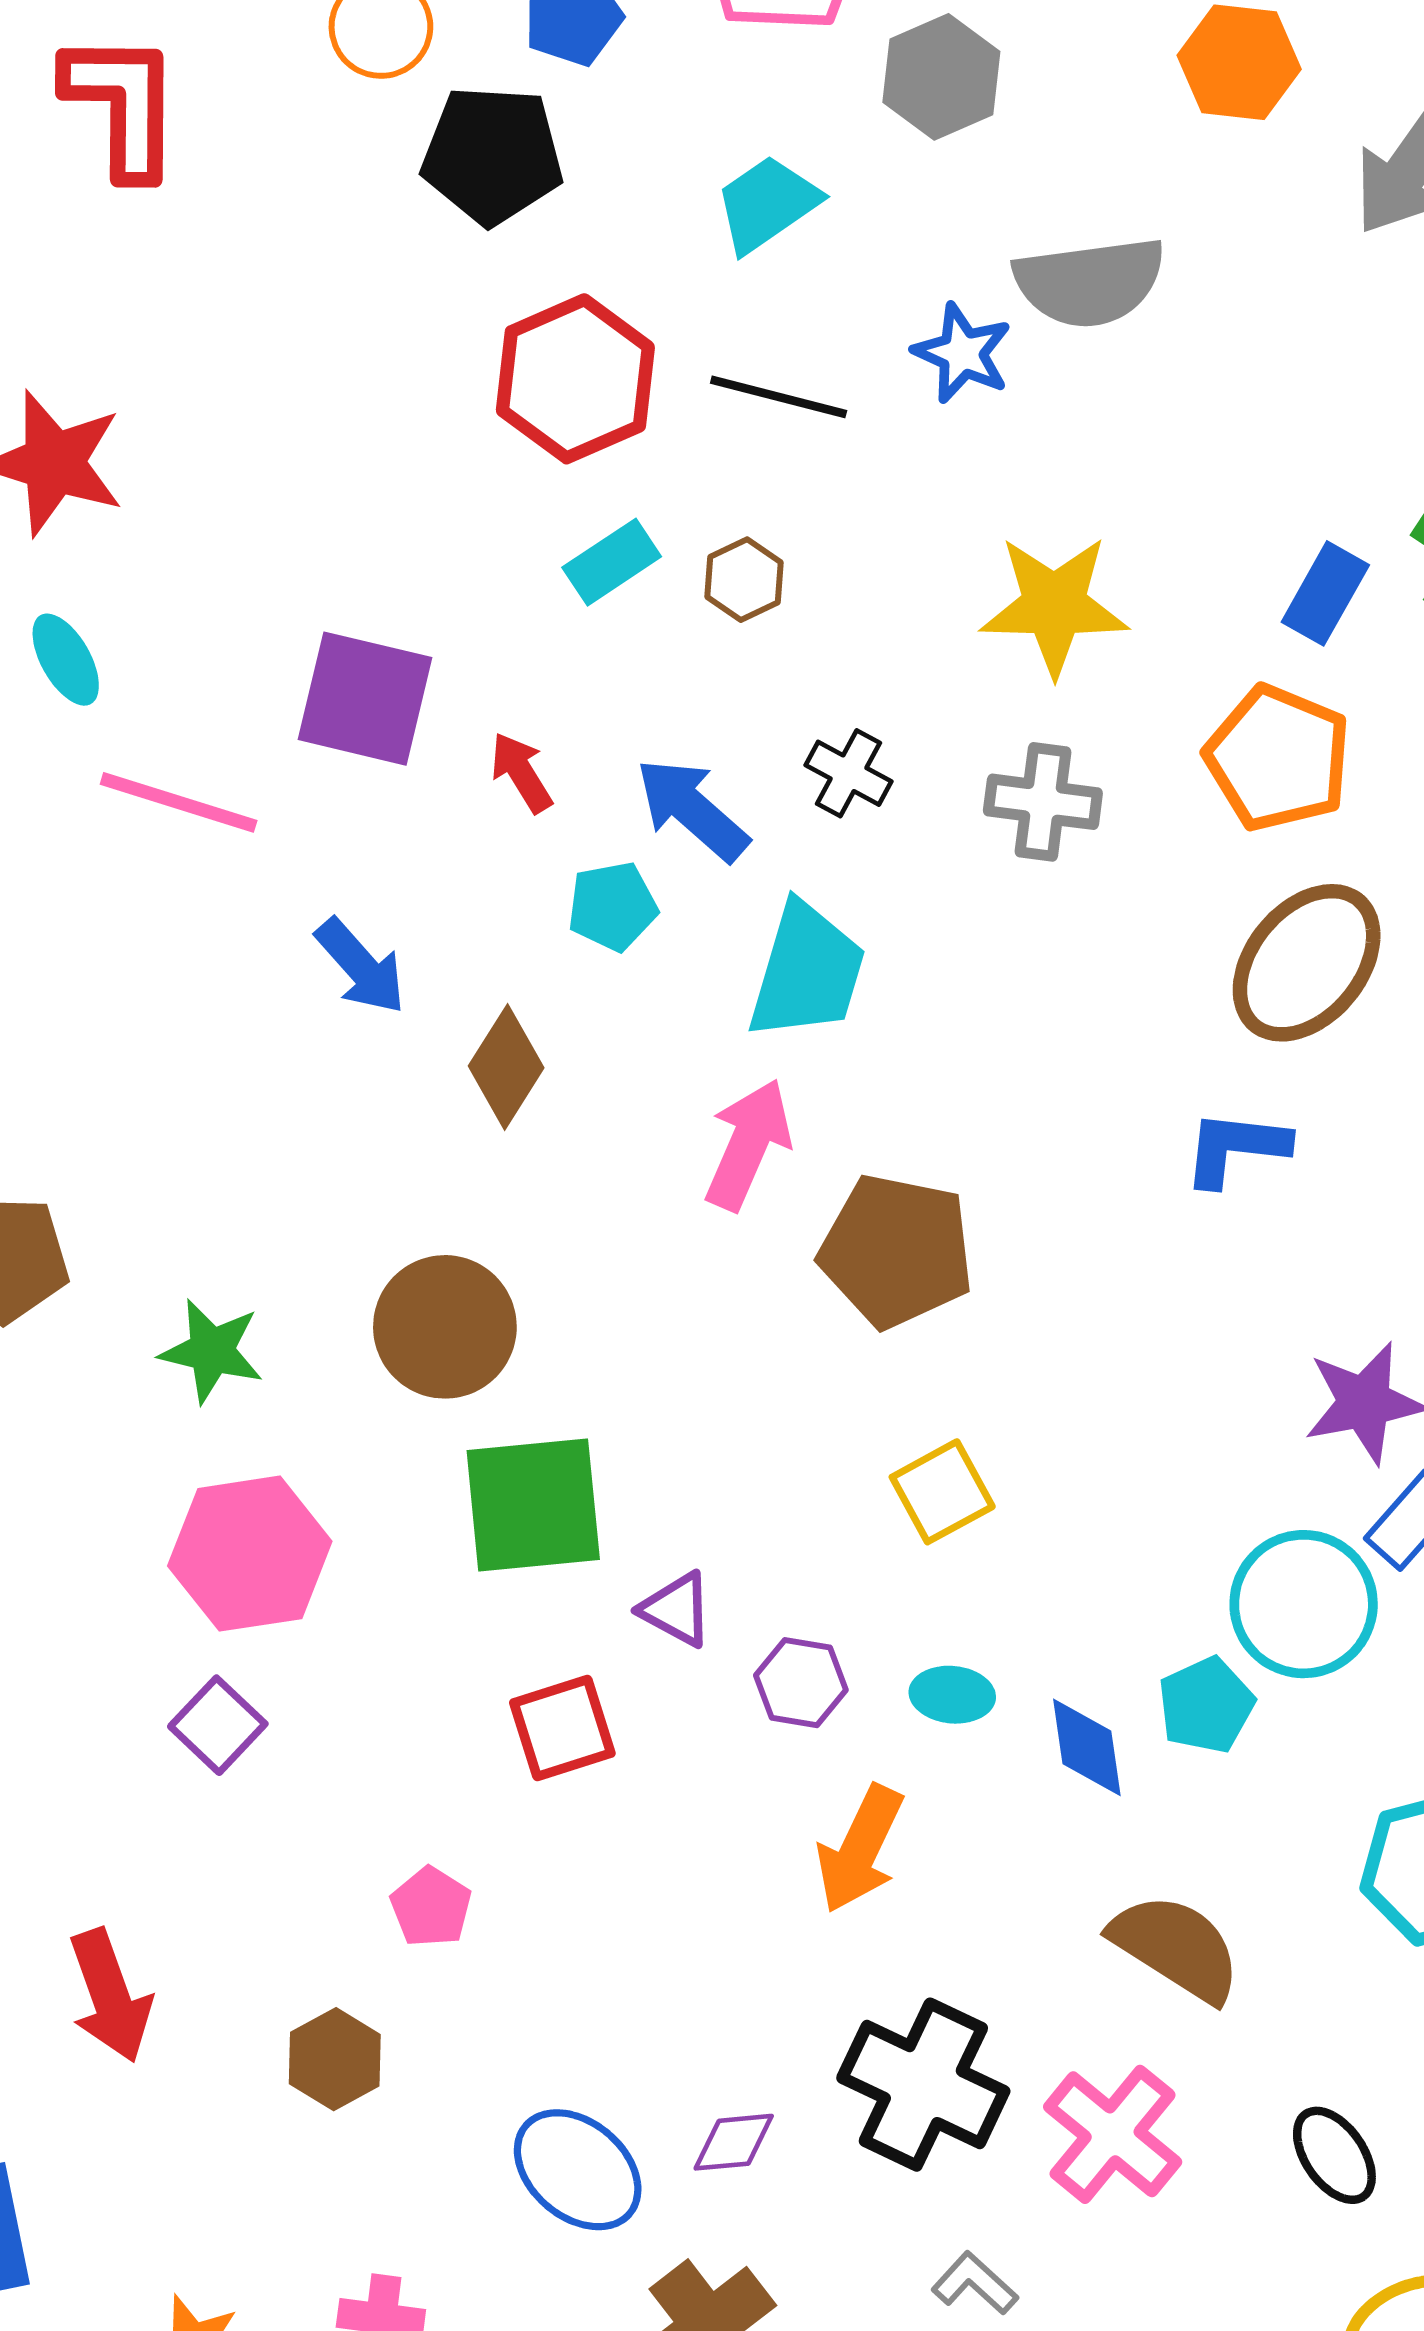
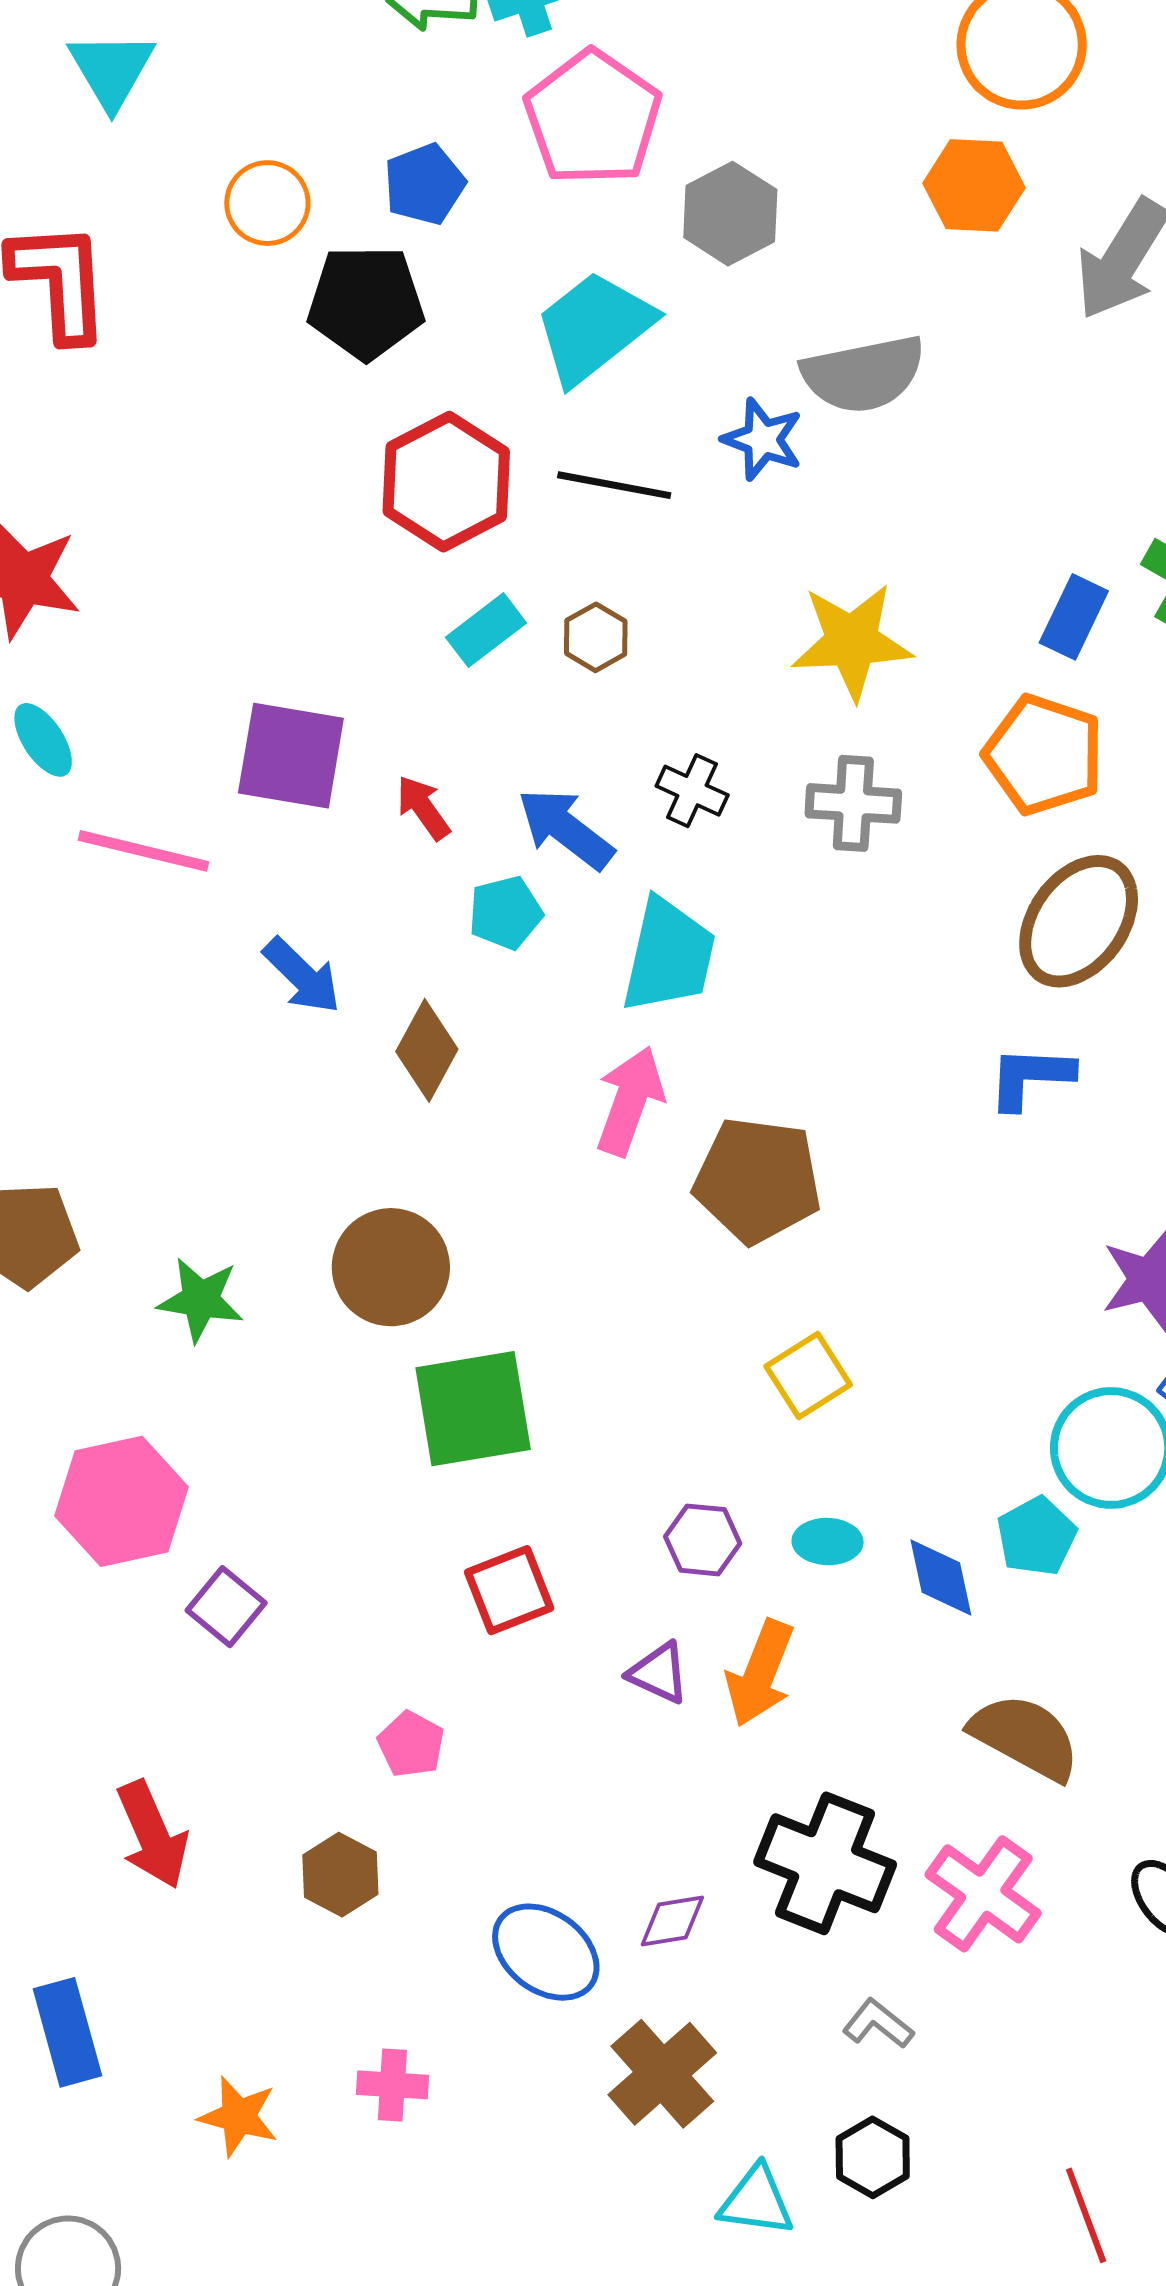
cyan trapezoid: (767, 204) -> (594, 327), size x1.4
pink hexagon: (250, 1554) -> (121, 1501), moved
purple triangle: (677, 1609) -> (659, 1673), moved

